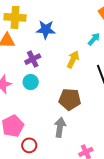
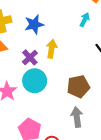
yellow arrow: (73, 59) -> (52, 49), moved
cyan circle: (31, 82) -> (35, 81), size x1.5

